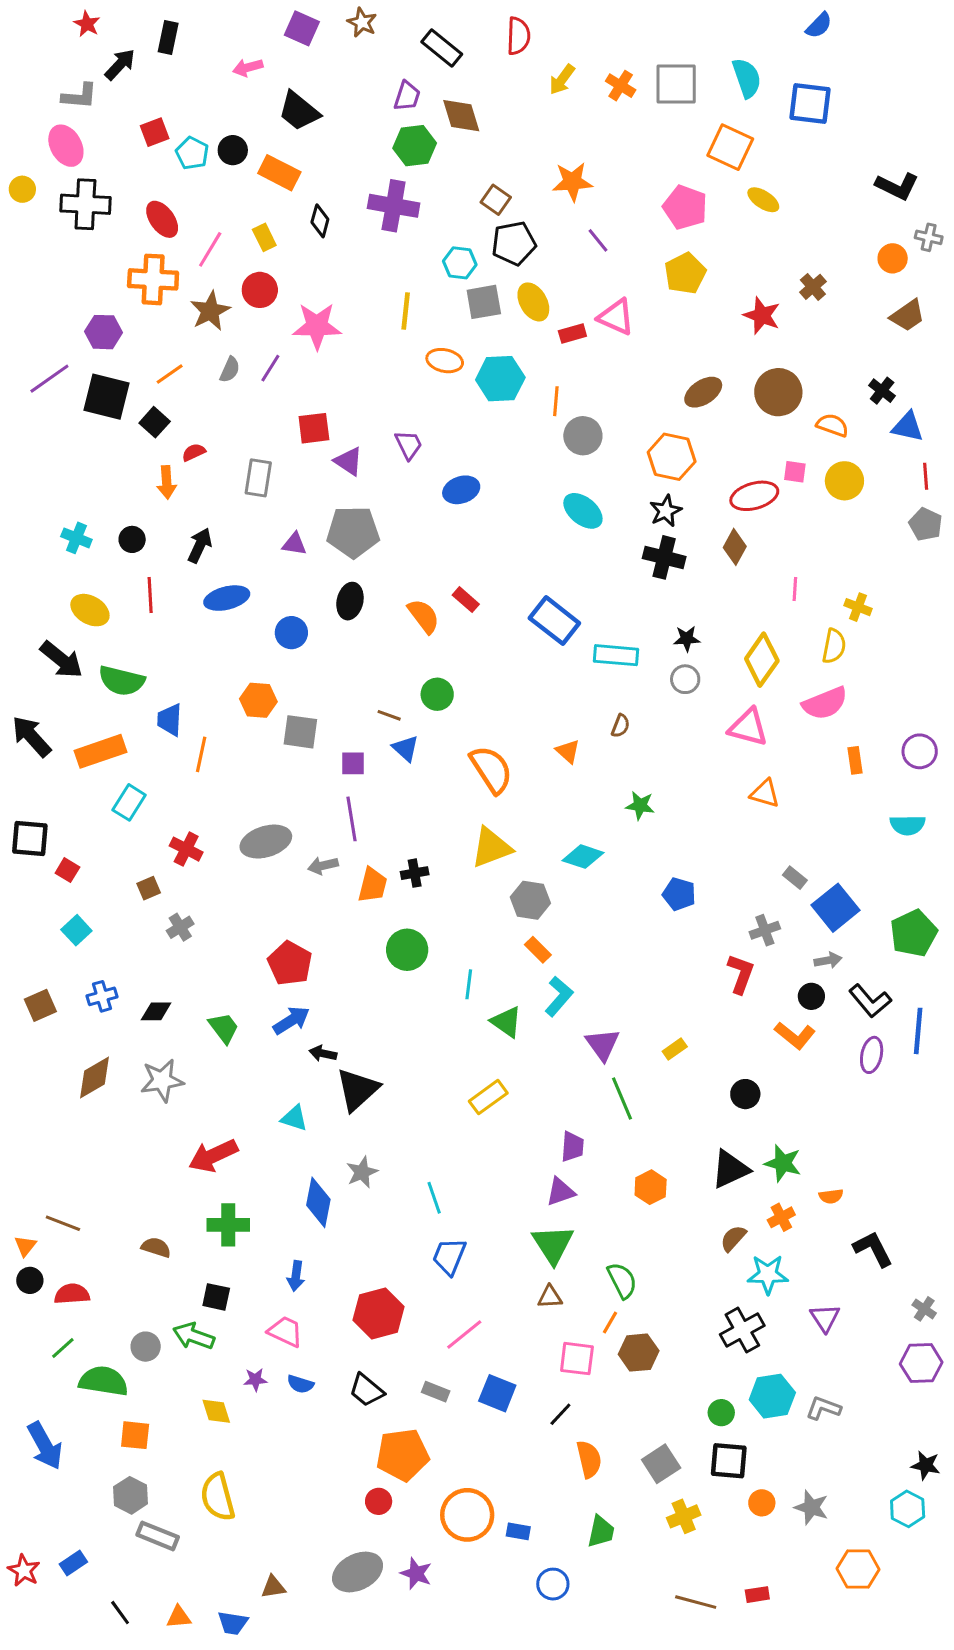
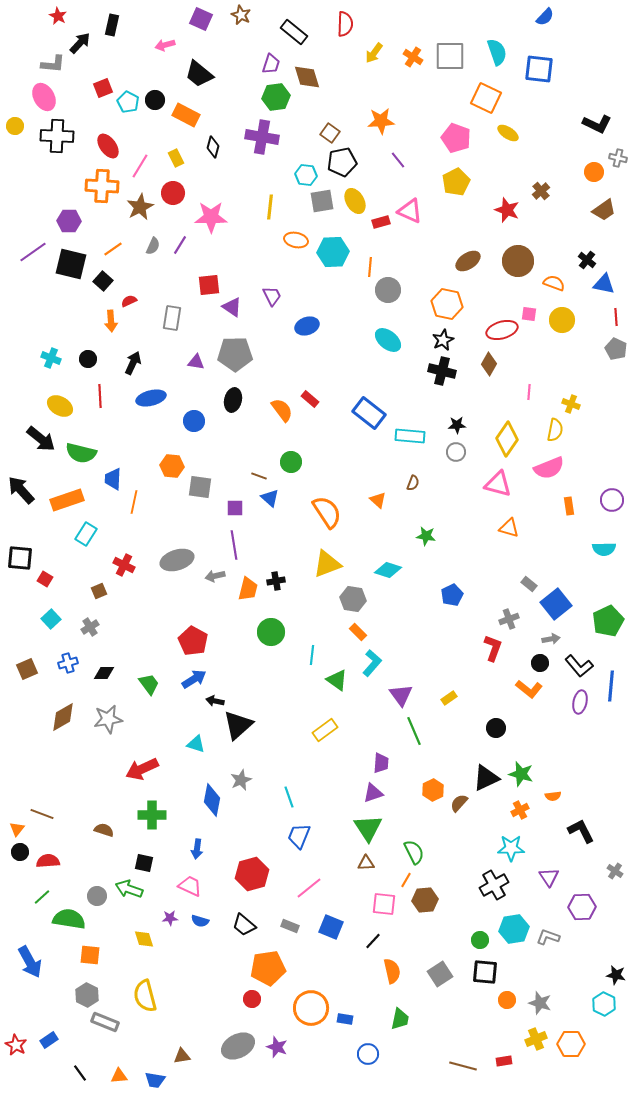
blue pentagon: (679, 894) -> (452, 595), turned 30
gray cross: (180, 927) -> (90, 627), moved
brown semicircle: (733, 1238) -> (459, 803), moved
purple hexagon: (921, 1363) -> (582, 907), moved
yellow cross: (684, 1516) -> (536, 1039), moved

